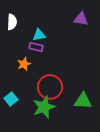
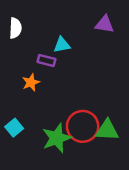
cyan triangle: (39, 35) -> (62, 45), moved
red circle: (50, 87) -> (83, 126), moved

